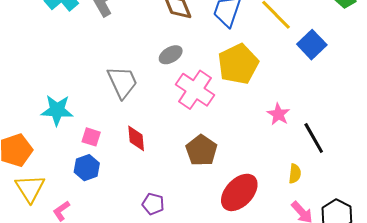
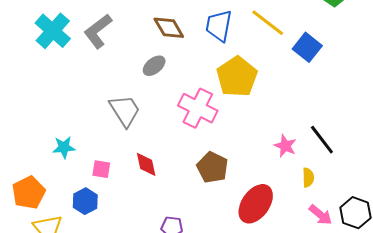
gray ellipse: (171, 55) -> (154, 66), moved
cyan star: (57, 110) -> (64, 147), size x0.7
pink star: (278, 114) -> (285, 146), moved
blue hexagon: (87, 168) -> (85, 201), moved

